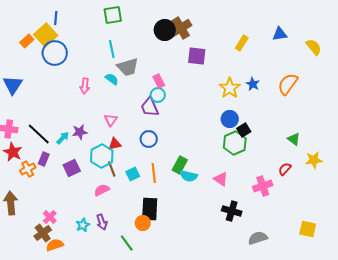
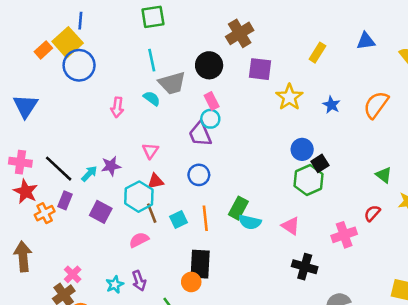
black circle: (165, 30) -> (209, 65), moved
yellow star: (230, 88) -> (289, 97), moved
purple square: (72, 168) -> (101, 212), turned -36

